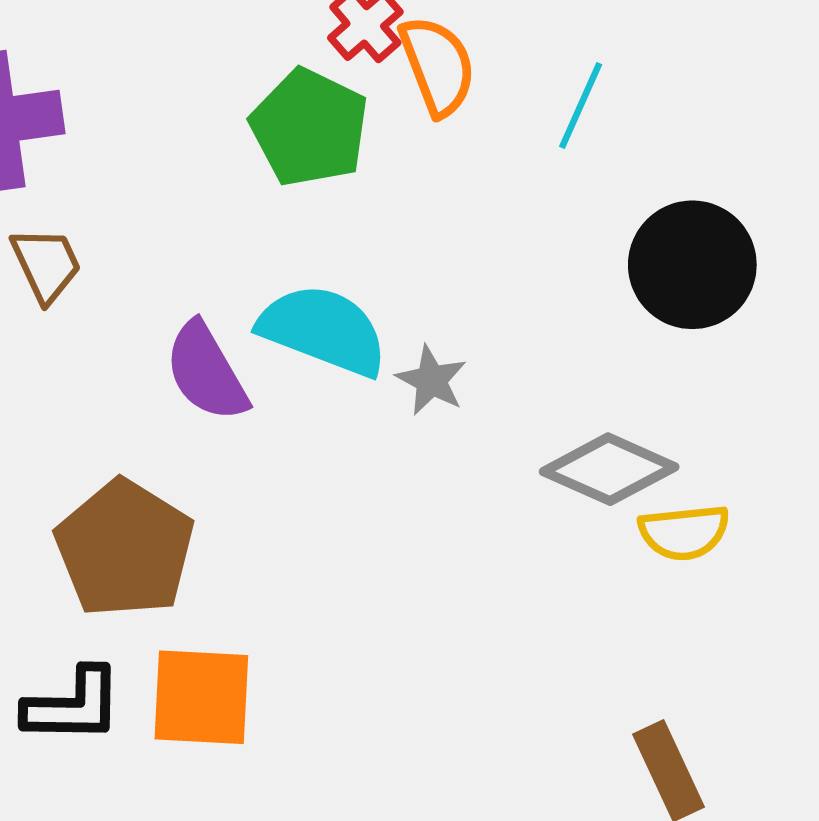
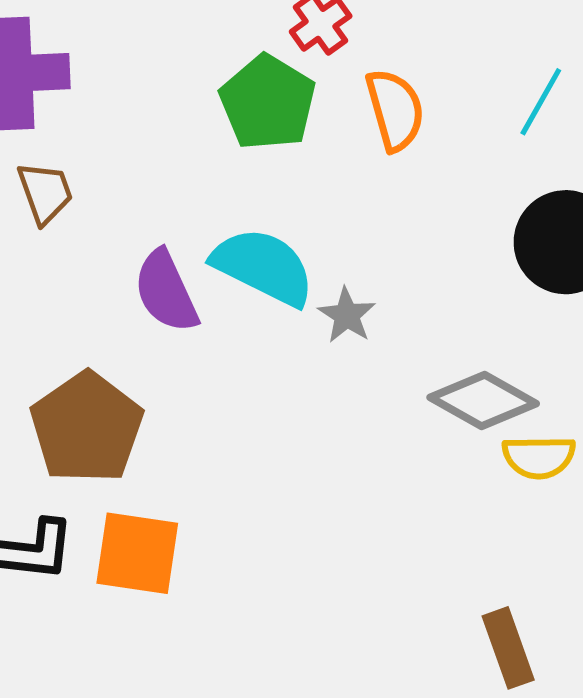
orange semicircle: (438, 66) -> (395, 110), moved
cyan line: (581, 105) -> (541, 102), moved

